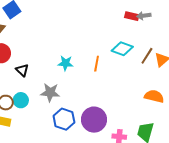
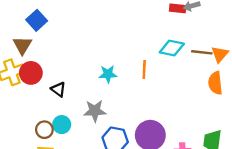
brown line: (147, 56) -> (202, 52), turned 72
orange semicircle: (154, 96) -> (215, 83), moved, turned -102

